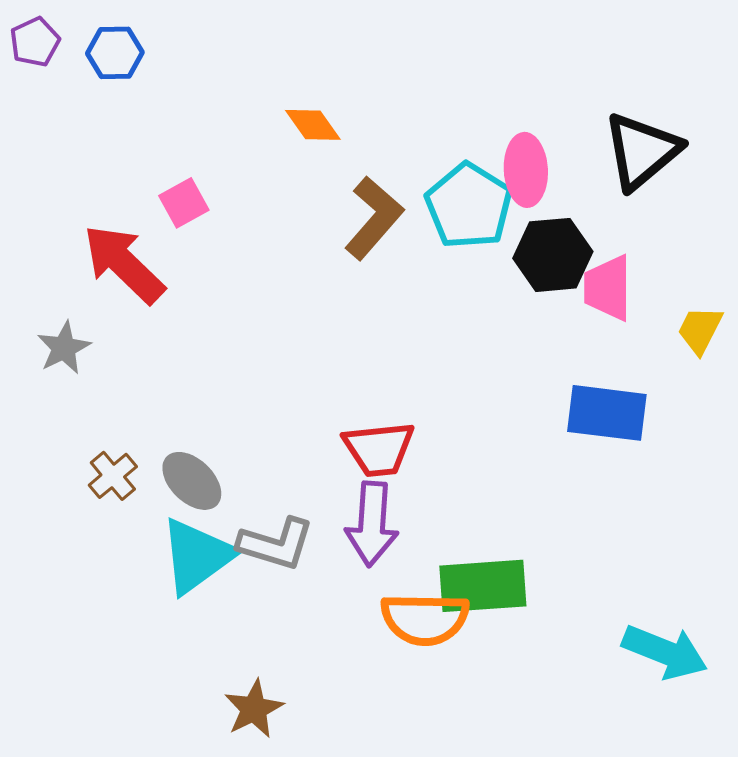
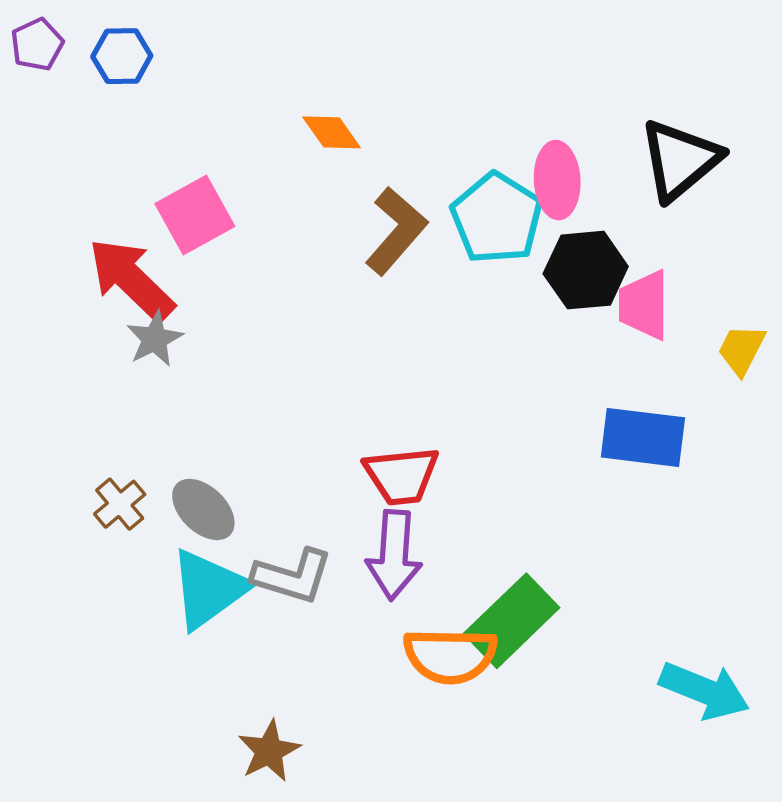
pink square: (184, 203) -> (195, 215), size x1.5
gray star: (64, 348) -> (155, 339), moved
green rectangle: (483, 586) -> (512, 621), turned -40

